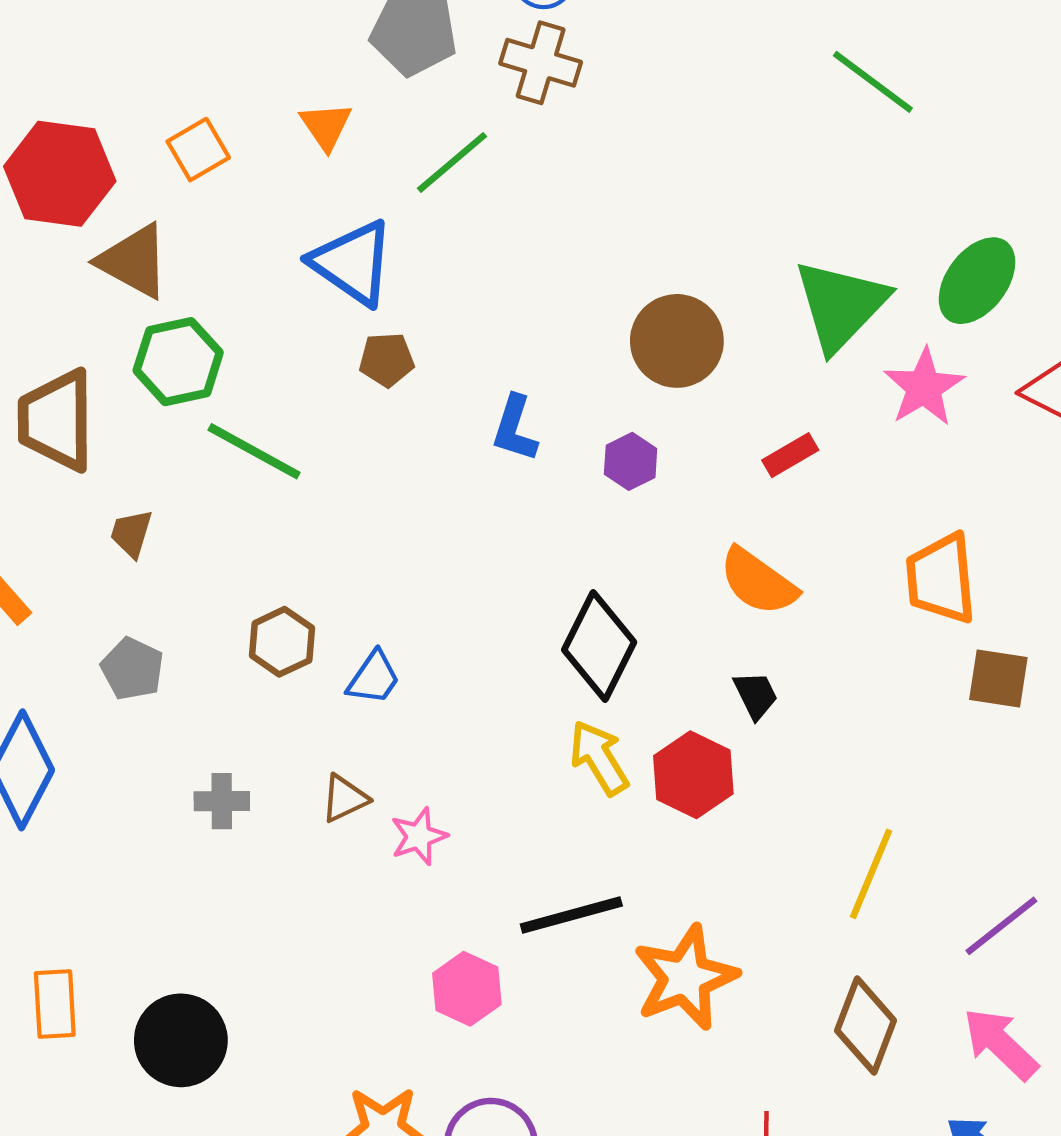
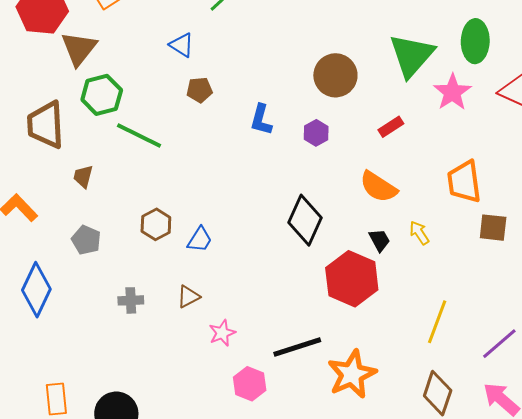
brown triangle: (134, 261) -> (79, 49), turned 42
blue triangle: (353, 263) -> (182, 45), size x0.6
green ellipse: (977, 281) -> (475, 41), turned -33
yellow arrow: (599, 758) -> (419, 233), moved, size x0.7
red hexagon: (693, 775) -> (352, 279), size x1.4
pink star: (419, 836) -> (222, 333), moved

